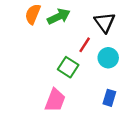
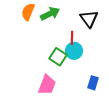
red line: (85, 45) -> (72, 38), turned -32
cyan circle: (108, 58) -> (74, 51), moved

